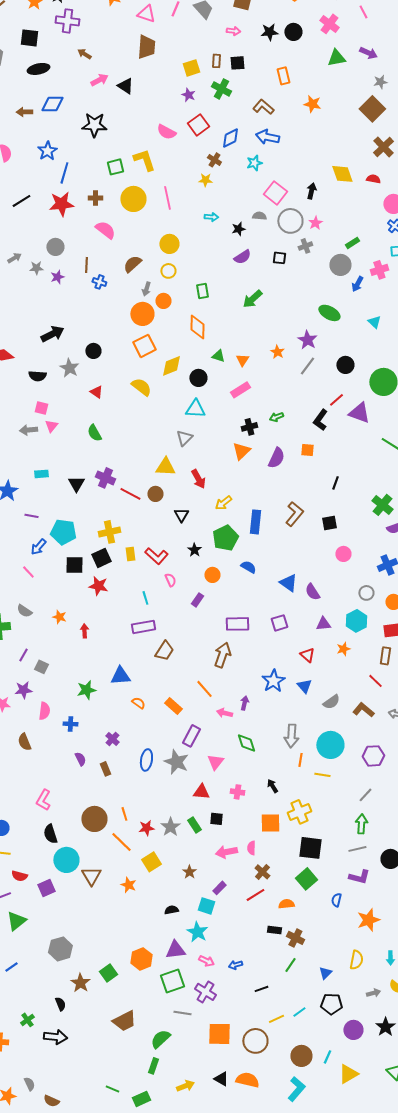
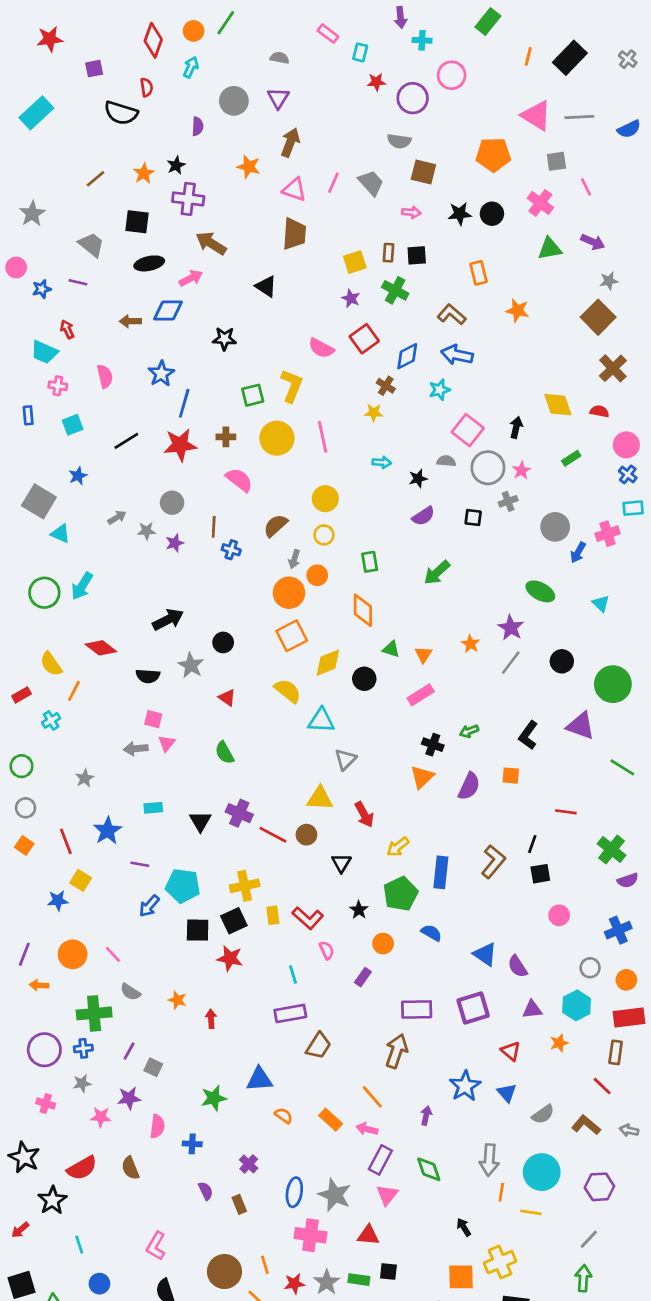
brown arrow: (84, 54) -> (211, 243), size x1.6
pink arrow: (99, 80) -> (191, 278), moved
black star: (94, 125) -> (224, 339), size x0.7
yellow L-shape: (144, 160) -> (292, 386), turned 40
green rectangle: (352, 243) -> (571, 458), moved
red line: (336, 400) -> (566, 812), moved, turned 49
cyan triangle: (195, 409) -> (321, 720), moved
black cross: (249, 427) -> (433, 745), turned 35
black line: (335, 483) -> (532, 844), moved
pink line: (28, 572) -> (113, 954), moved
purple square: (279, 623) -> (473, 1008), size x1.4
pink arrow: (224, 713) -> (367, 1129), moved
purple rectangle: (191, 736) -> (380, 1160), moved
pink cross: (237, 792) -> (310, 1235), moved, size x1.6
green rectangle: (194, 825) -> (359, 1280), turned -49

